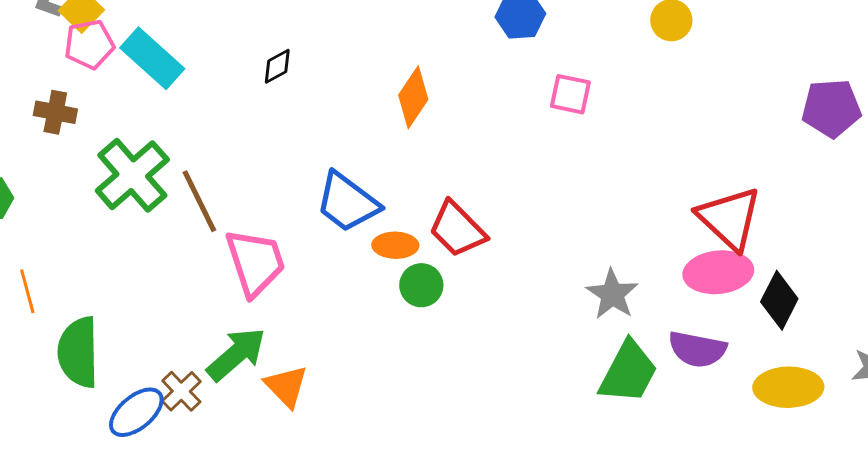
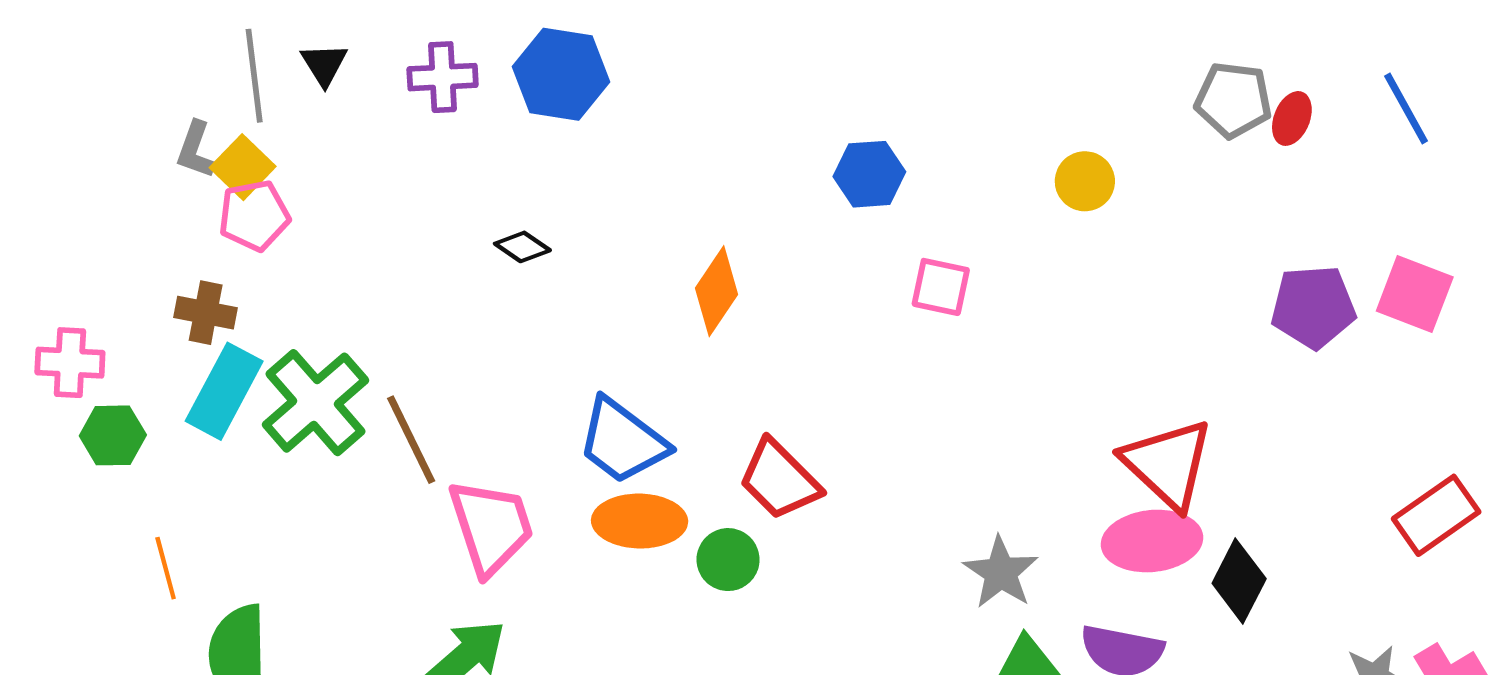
cyan rectangle: (152, 58) -> (224, 391), moved, turned 76
black diamond: (277, 66) -> (522, 247), turned 63
orange ellipse: (395, 245) -> (640, 521), moved, size x1.4

